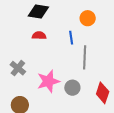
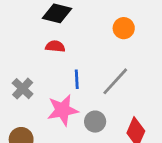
blue line: (71, 38) -> (77, 79), moved
gray line: (85, 57) -> (115, 81), turned 35

